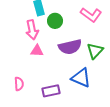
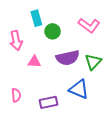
pink arrow: (32, 30) -> (16, 41), moved

